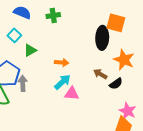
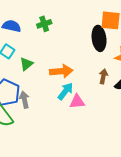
orange arrow: (62, 63) -> (61, 71), size x1.5
brown arrow: (100, 74) -> (103, 76), turned 80

